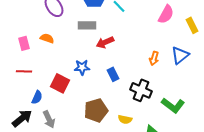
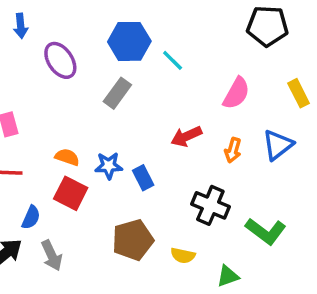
pink semicircle: (166, 14) -> (236, 93), moved
gray rectangle: (87, 25) -> (117, 93), turned -54
orange semicircle: (47, 38) -> (67, 157), moved
red arrow: (105, 42) -> (186, 136), moved
blue rectangle: (113, 74) -> (143, 178), moved

